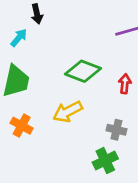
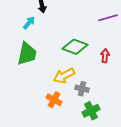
orange cross: (22, 126) -> (54, 100), moved
gray cross: (116, 130) -> (82, 89), moved

